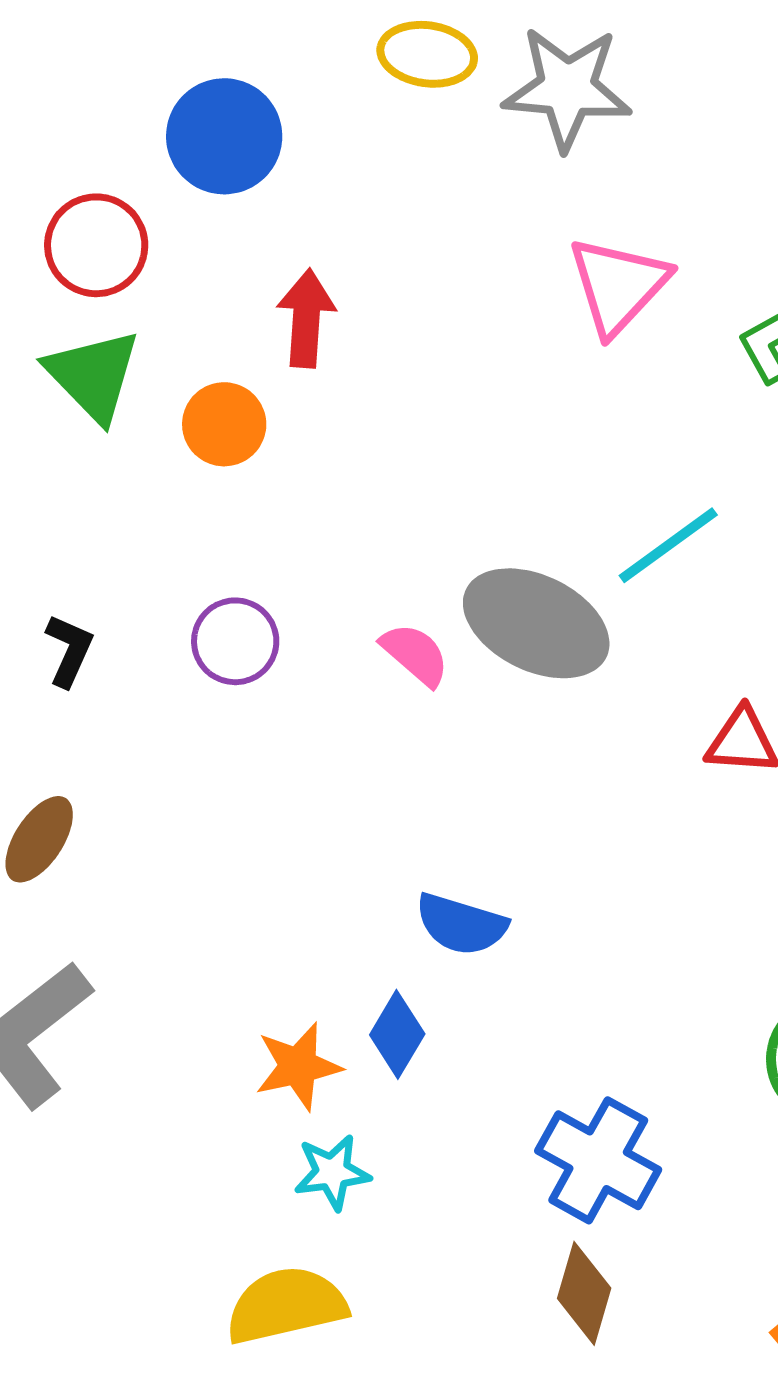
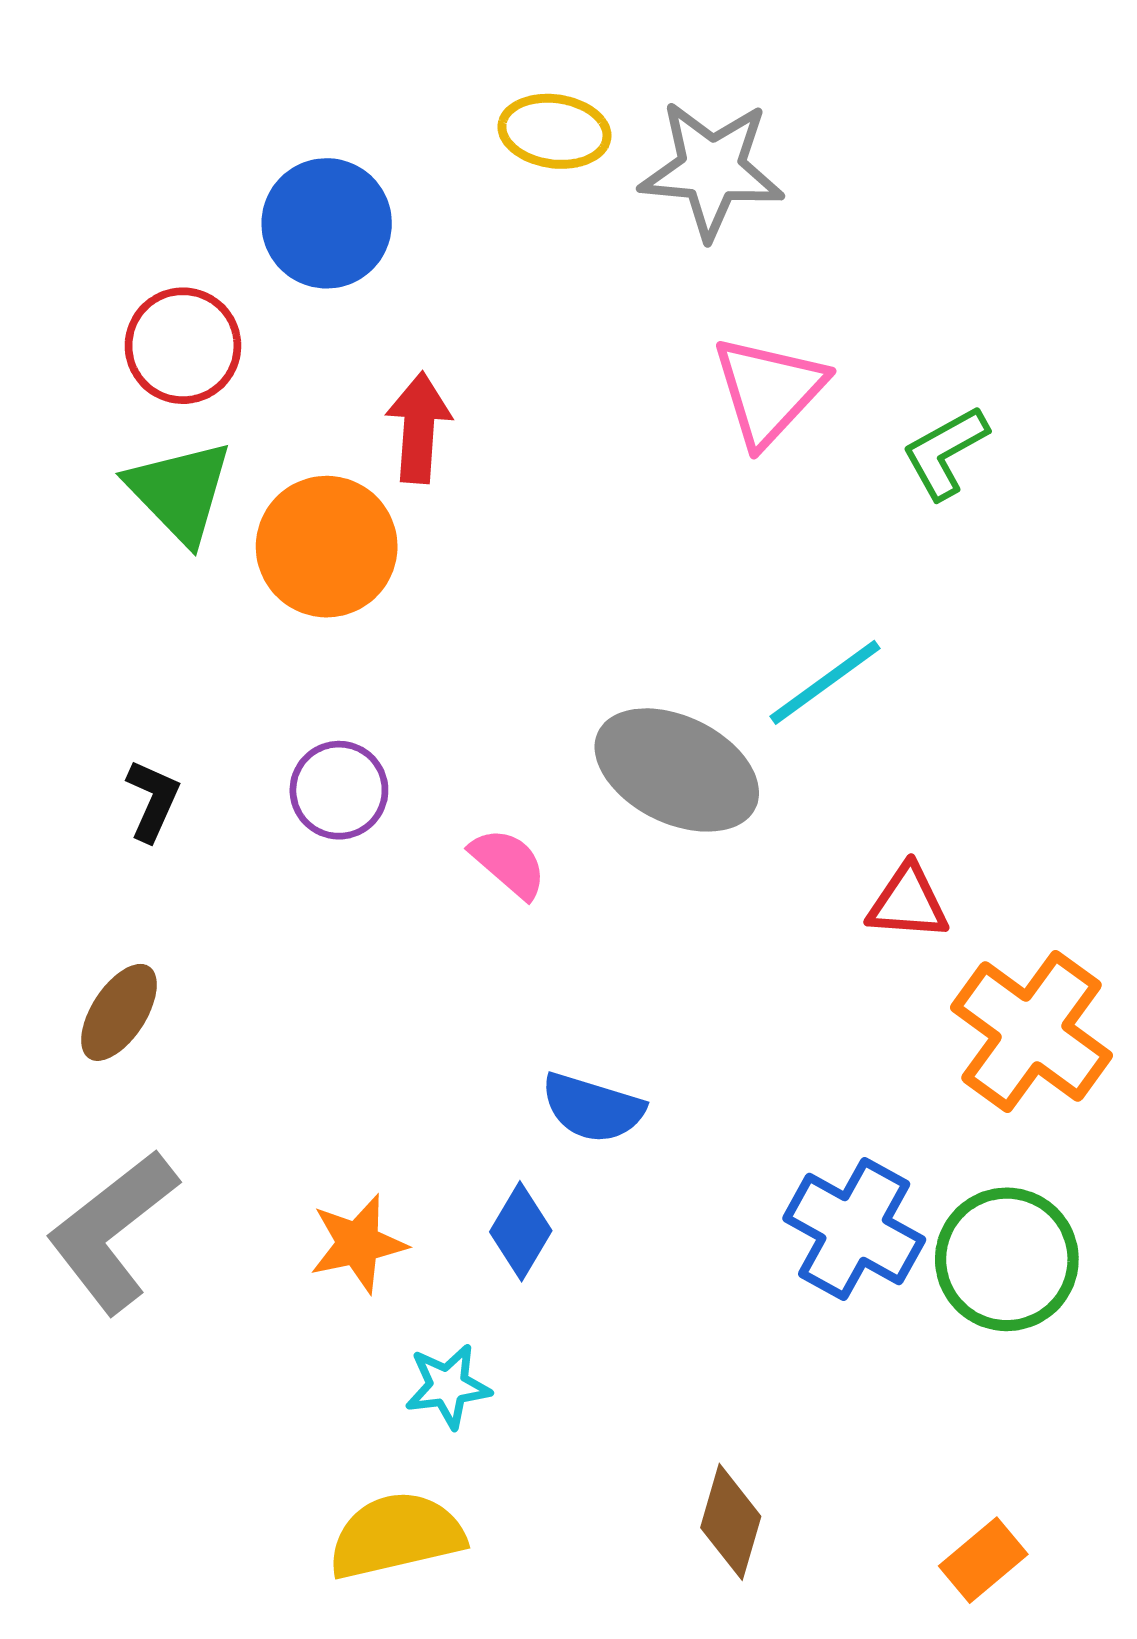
orange circle: (224, 424) -> (327, 547), size x1.5
pink semicircle: (415, 654) -> (508, 863), moved
orange star: (298, 1066) -> (358, 1244), moved
blue cross: (598, 1160) -> (854, 1229), moved

